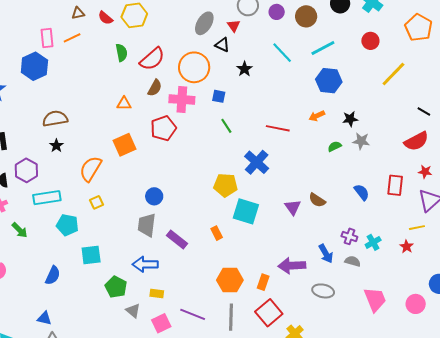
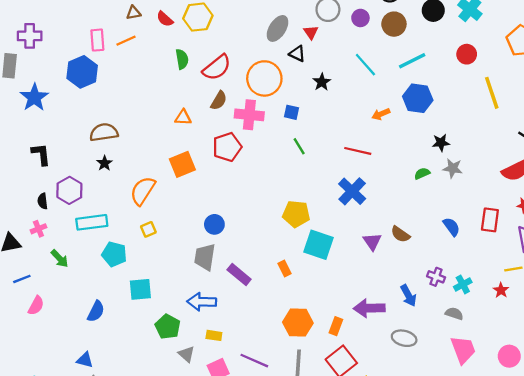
yellow line: (393, 74) -> (492, 93), turned -64
orange arrow: (317, 116) -> (381, 114), moved
blue cross: (257, 162) -> (352, 191), moved
gray semicircle: (353, 261) -> (454, 314), moved

